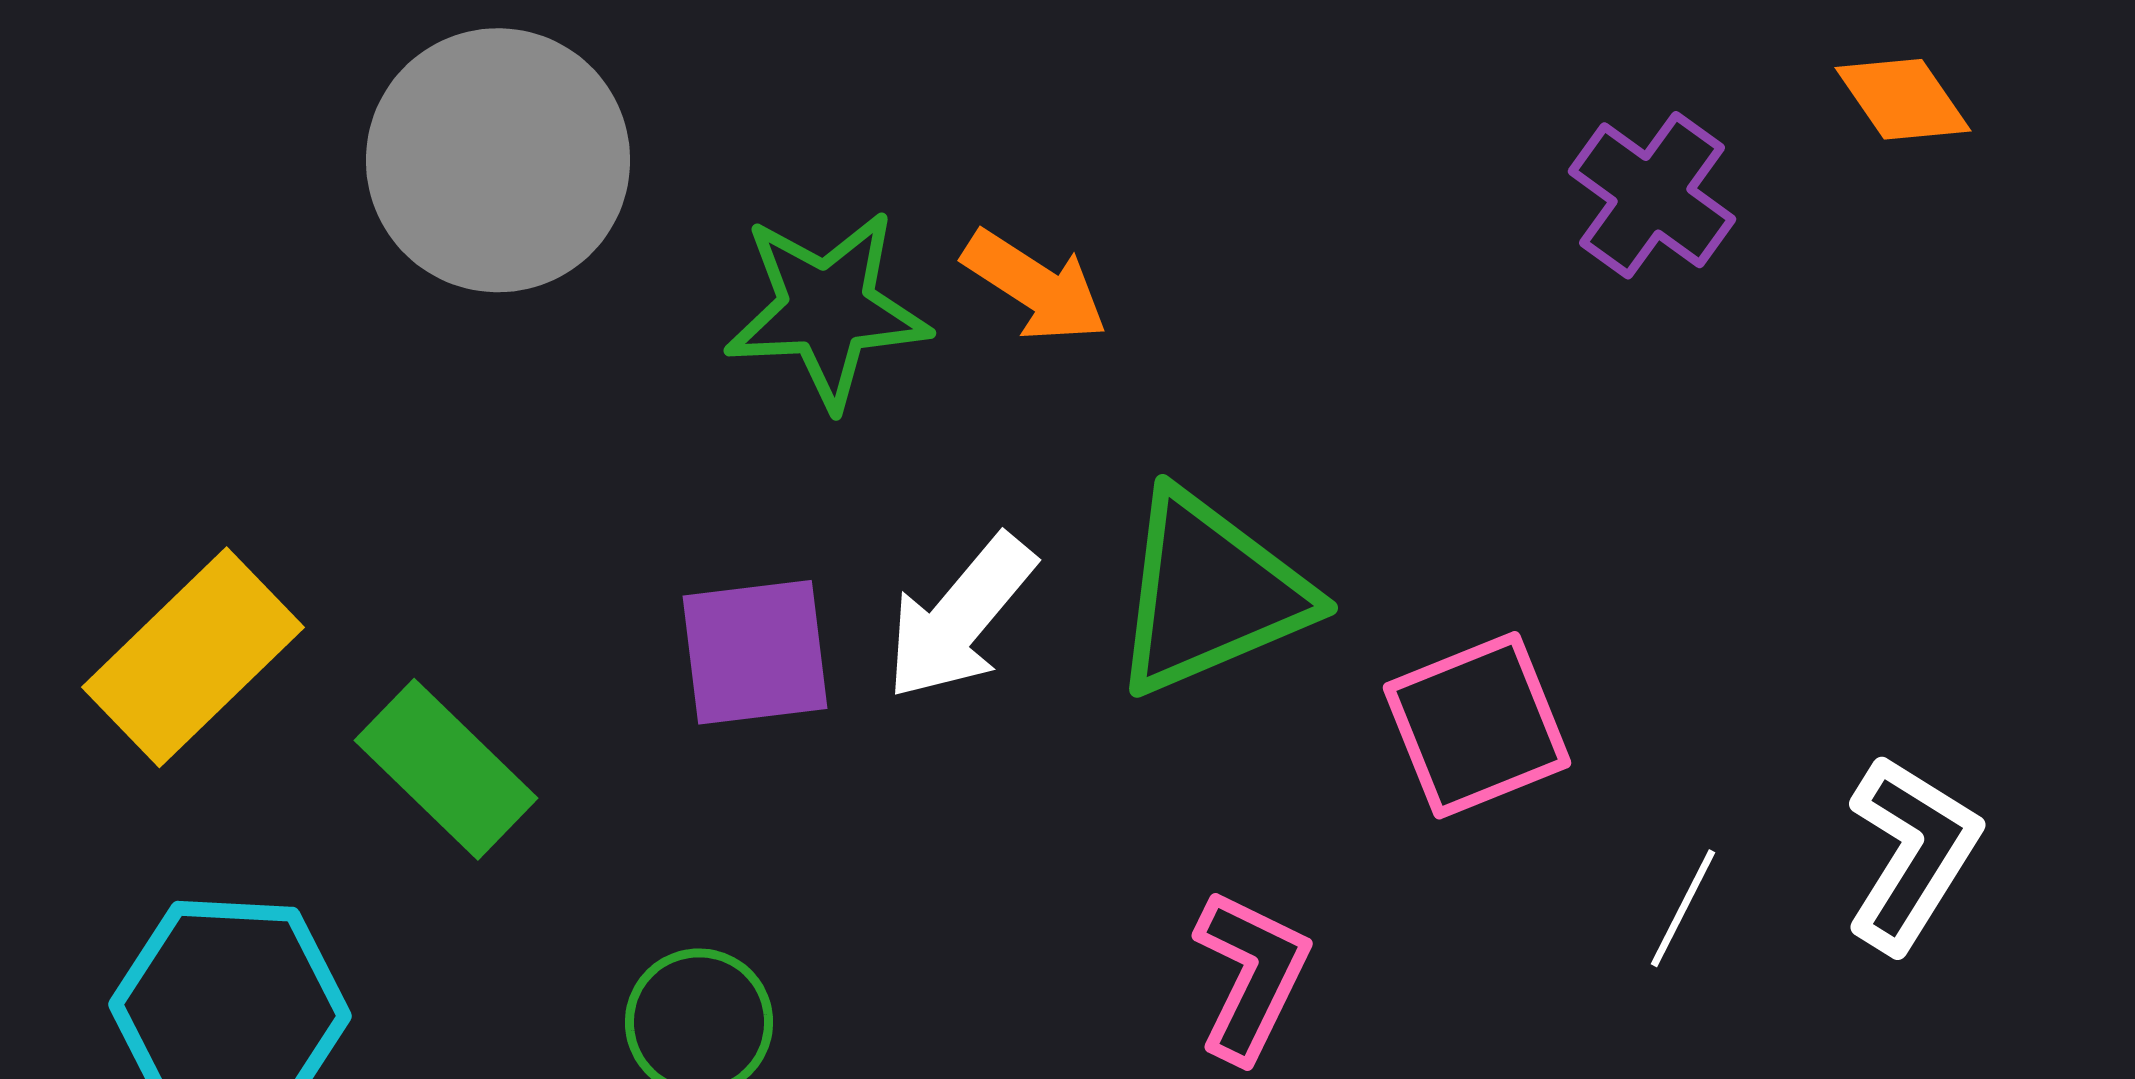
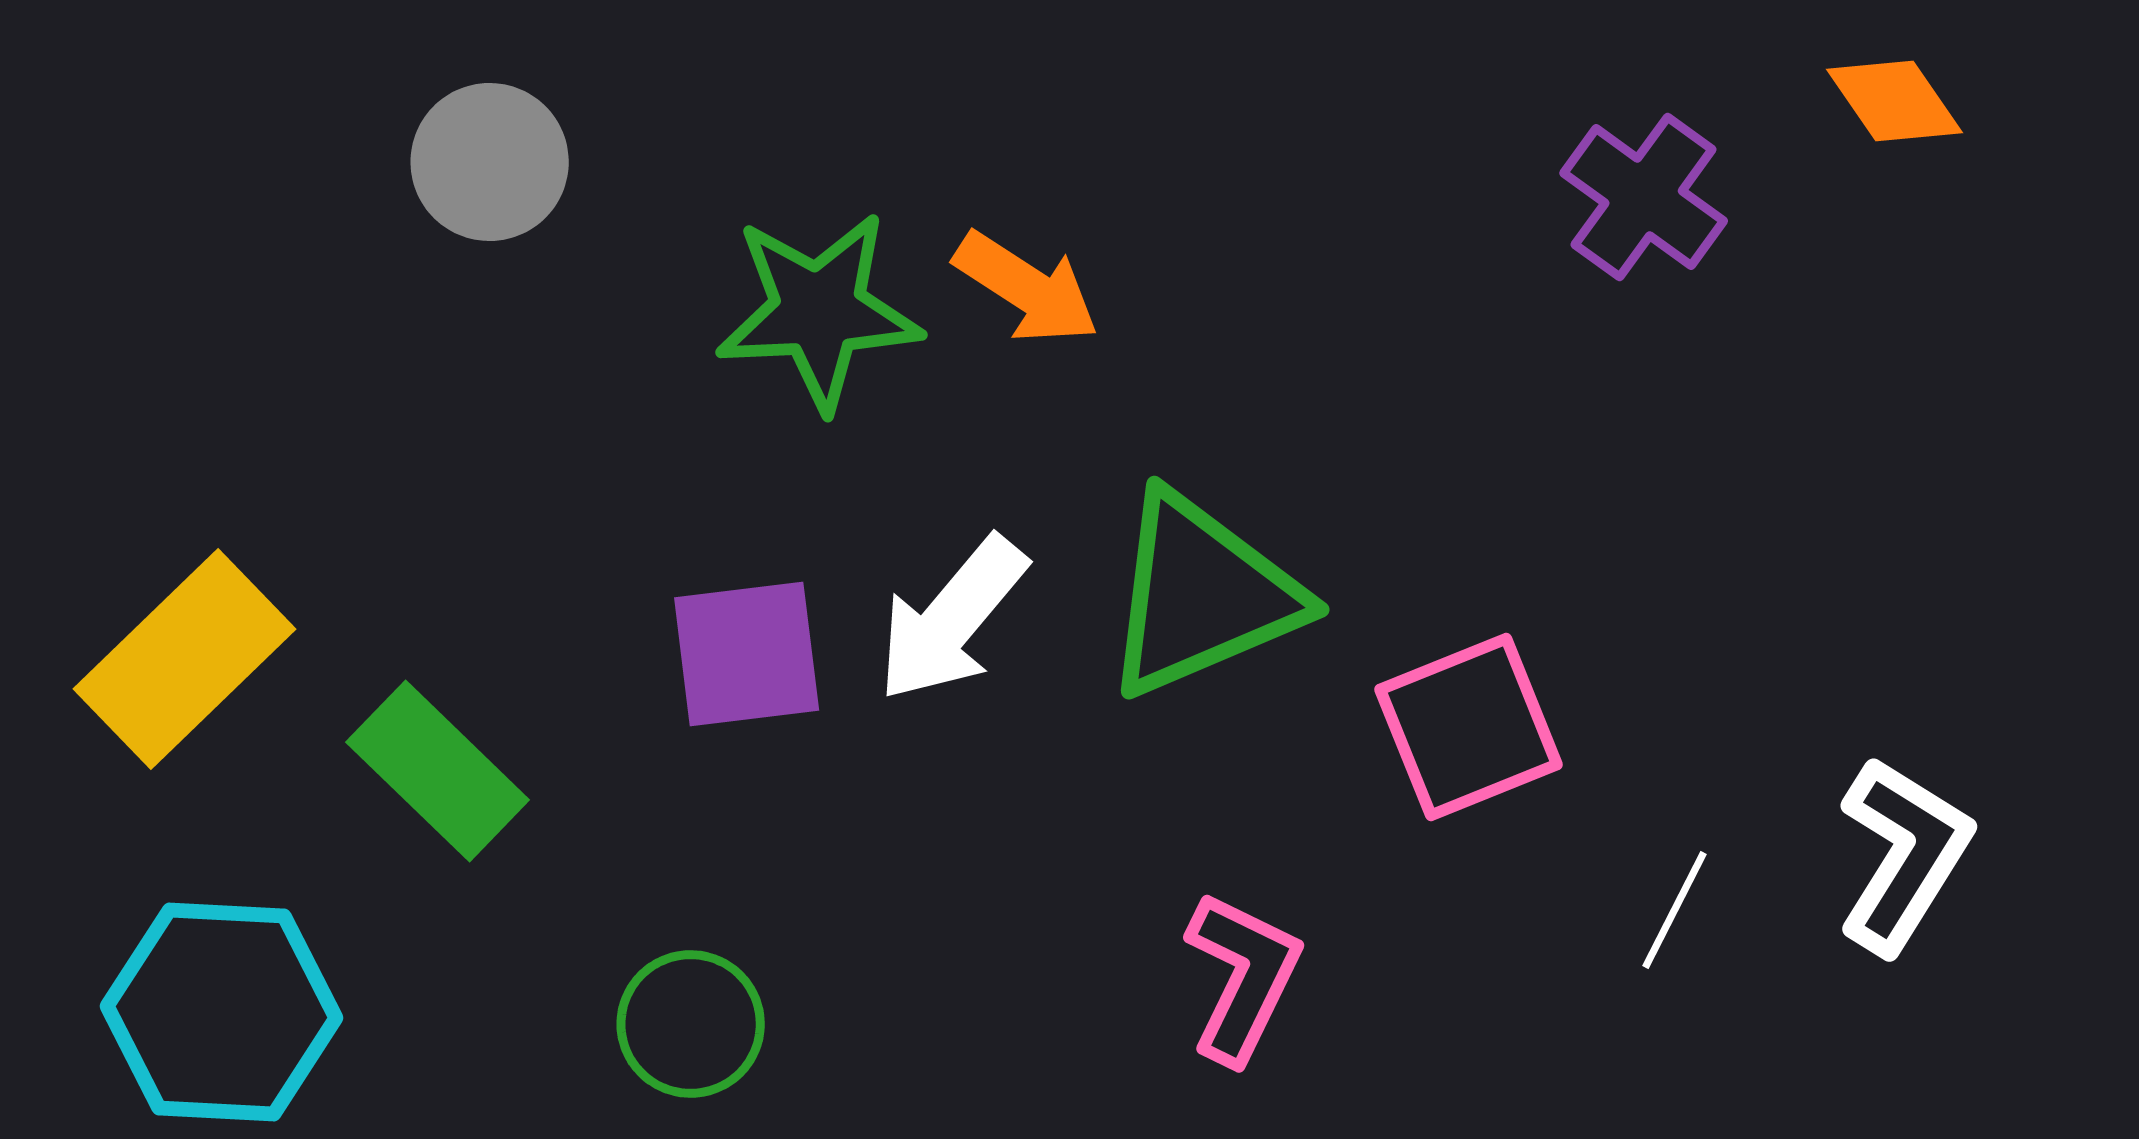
gray circle: (498, 160) -> (490, 162), size x0.6

